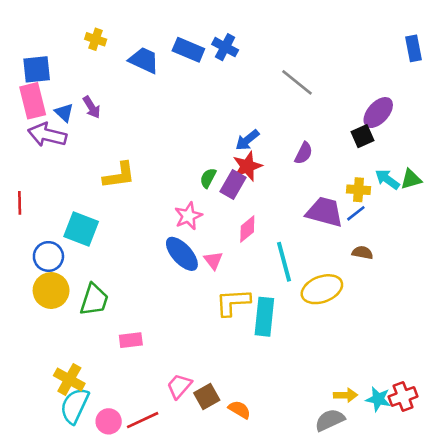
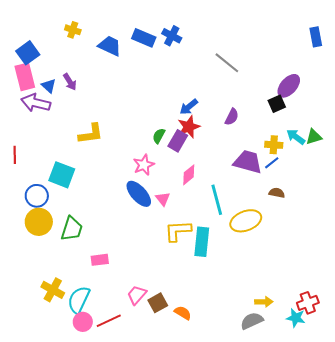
blue square: (37, 69) -> (28, 53), turned -30
cyan star: (378, 399) -> (296, 318), moved
cyan semicircle: (75, 406) -> (79, 300), moved

